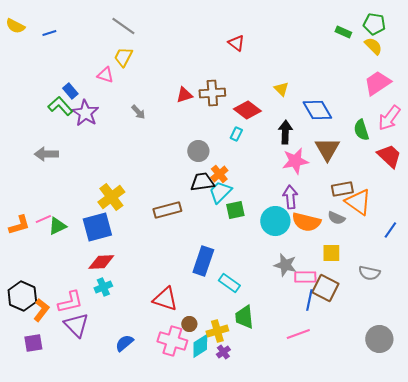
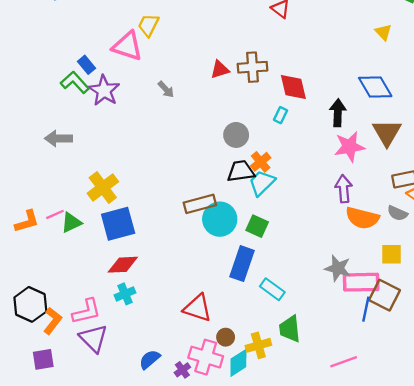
pink triangle: (105, 75) -> (127, 46), size x1.6
yellow triangle: (281, 89) -> (383, 32), moved
red diamond: (247, 110) -> (293, 87), turned 40
yellow cross: (111, 197) -> (103, 188), moved
green square: (235, 210) -> (257, 226), moved, turned 36
cyan circle: (275, 221) -> (220, 219), moved
pink rectangle: (305, 277) -> (361, 282), size x1.4
pink line: (298, 334) -> (344, 362), moved
purple cross: (223, 352) -> (182, 370), moved

